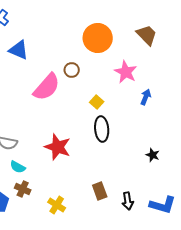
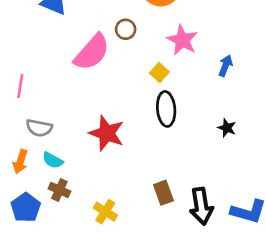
pink star: (126, 72) -> (182, 40), moved
black star: (153, 155) -> (227, 128), moved
black arrow: (128, 201) -> (201, 206), size x1.5

